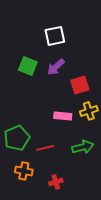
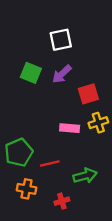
green arrow: (83, 147) -> (85, 176), moved

